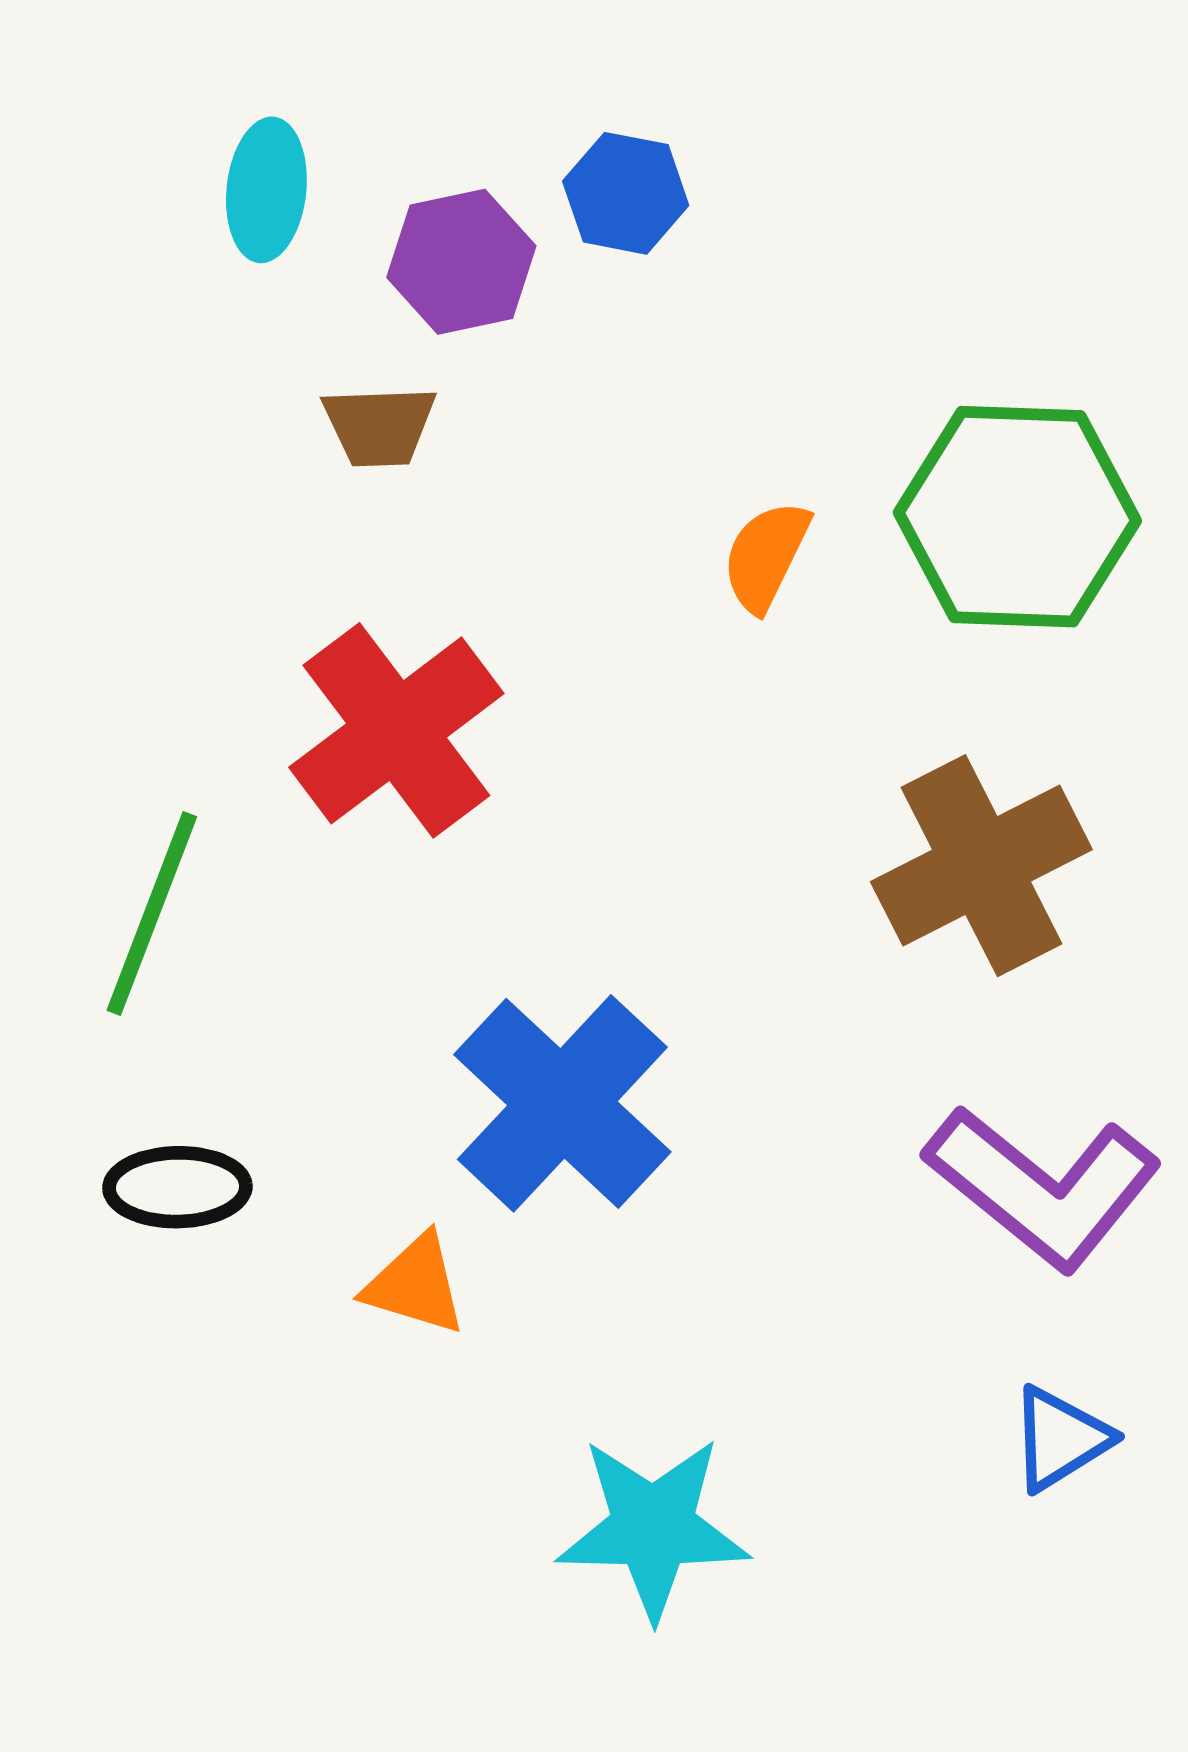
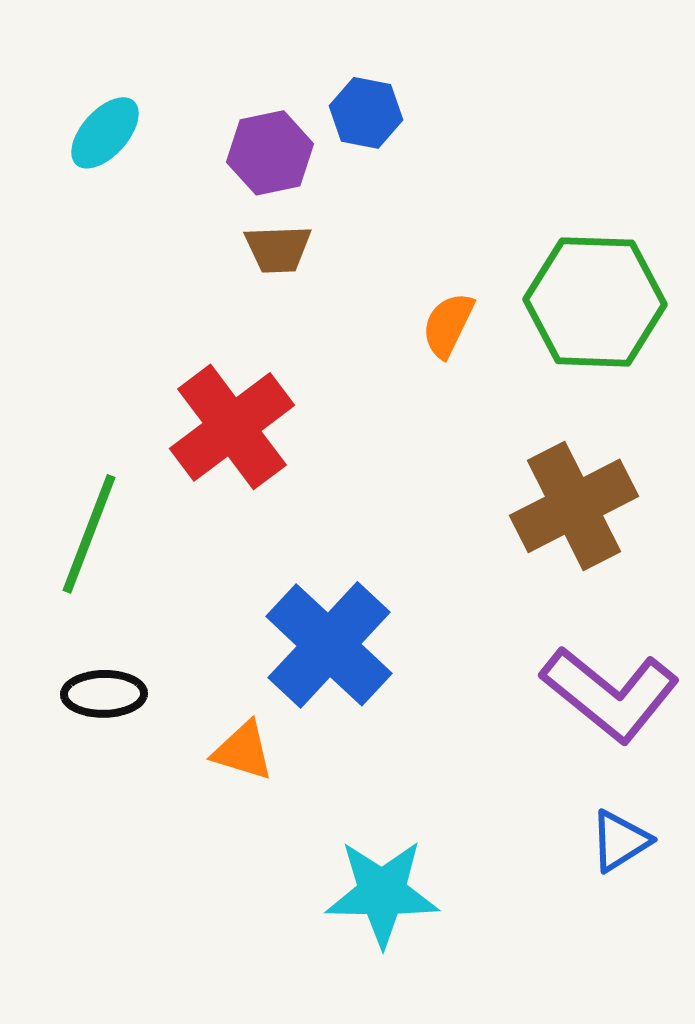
cyan ellipse: (266, 190) -> (105, 133), moved, turned 36
brown trapezoid: (379, 426) -> (278, 249), moved

